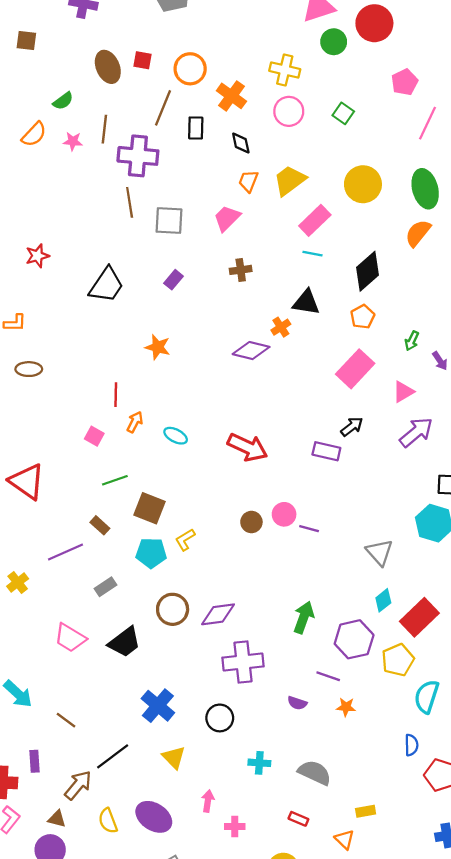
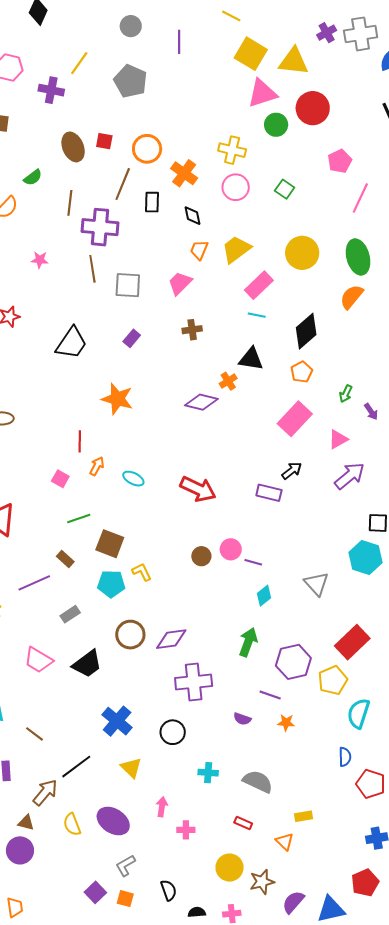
pink star: (73, 141) -> (40, 260), moved
orange star: (158, 347) -> (117, 399), size x1.4
yellow L-shape: (185, 540) -> (142, 572), turned 95
cyan diamond: (383, 600) -> (264, 596), moved

